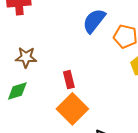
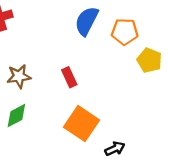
red rectangle: (69, 80) -> (69, 77), moved

